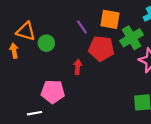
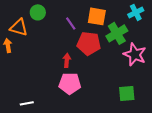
green circle: (46, 43) -> (38, 12), moved
pink pentagon: (53, 92) -> (70, 83), moved

